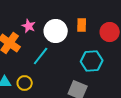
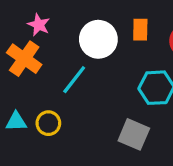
pink star: (29, 26) -> (39, 25), moved

